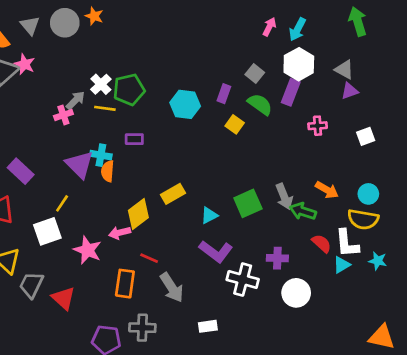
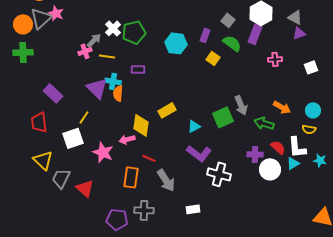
yellow line: (105, 108) -> (107, 56), moved
gray arrow: (284, 197) -> (241, 105), moved
yellow diamond: (138, 214) -> (141, 125), turned -45
yellow semicircle: (363, 219) -> (309, 129), size x0.6
purple cross: (277, 258) -> (255, 154), moved
white circle: (296, 293) -> (270, 169), moved

